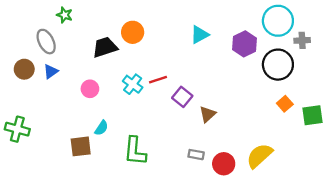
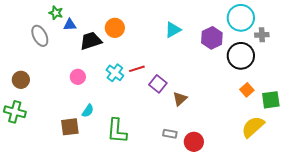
brown circle: (24, 69) -> (21, 80), moved
blue triangle: (51, 71) -> (70, 25), moved, turned 32
yellow semicircle: (259, 156) -> (253, 127), moved

